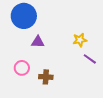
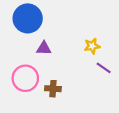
pink circle: (22, 68) -> (25, 78), size x1.5

